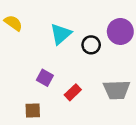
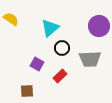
black circle: (91, 45) -> (62, 48), moved
gray trapezoid: (117, 90) -> (90, 59), moved

